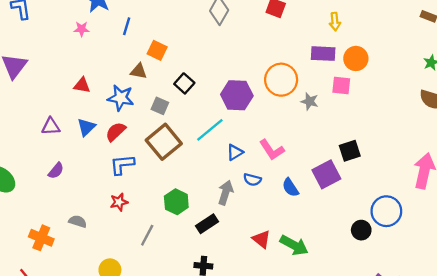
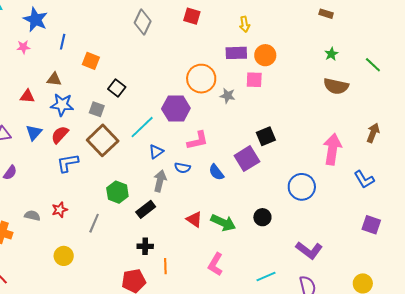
brown triangle: (139, 71) -> (54, 79), moved
purple hexagon: (237, 95) -> (176, 109), moved
pink L-shape: (272, 150) -> (198, 140), turned -65
blue triangle: (235, 152) -> (156, 152), moved
red star: (119, 202) -> (60, 210), moved
black circle: (361, 230) -> (262, 217), moved

